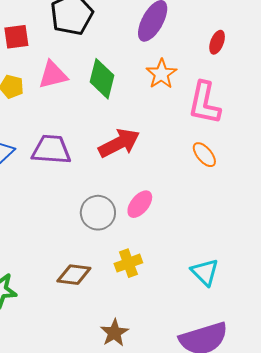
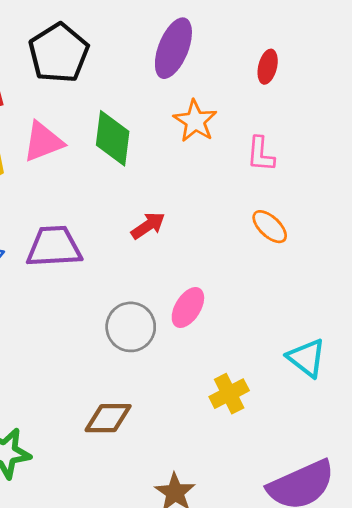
pink L-shape: (204, 103) -> (261, 154), size x0.6
red arrow: (119, 143) -> (148, 226), size x0.6
yellow cross: (128, 263) -> (229, 394), moved
cyan triangle: (205, 272) -> (307, 358), moved

